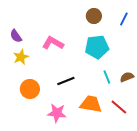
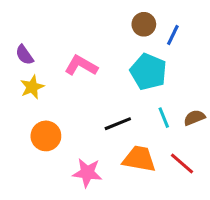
blue line: (124, 19) -> (173, 35), moved
cyan pentagon: (97, 47) -> (148, 72), turned 30
black line: (66, 81) -> (118, 124), moved

